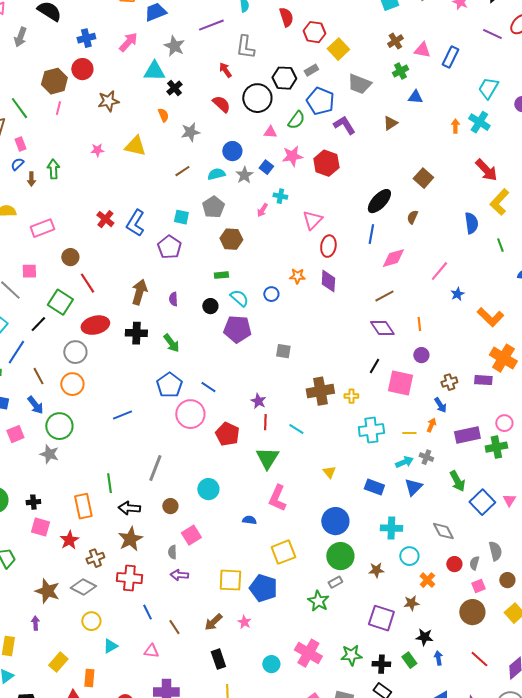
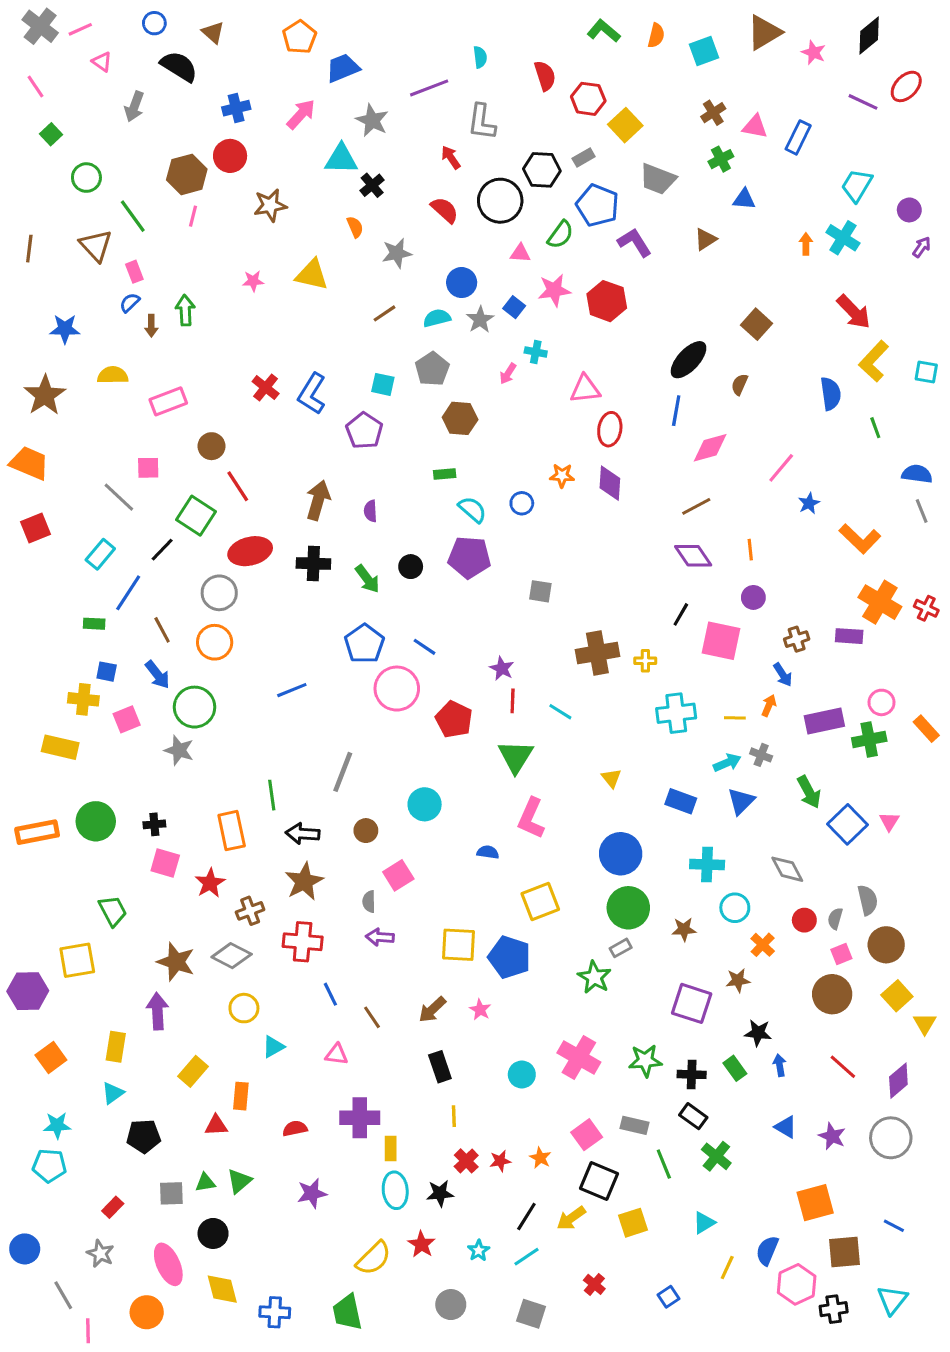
pink triangle: (312, 220) -> (585, 389), turned 40
black circle: (210, 306) -> (411, 567), moved
brown circle: (507, 580) -> (886, 945), size x1.5
purple arrow: (35, 623) -> (157, 1011), size x1.6

